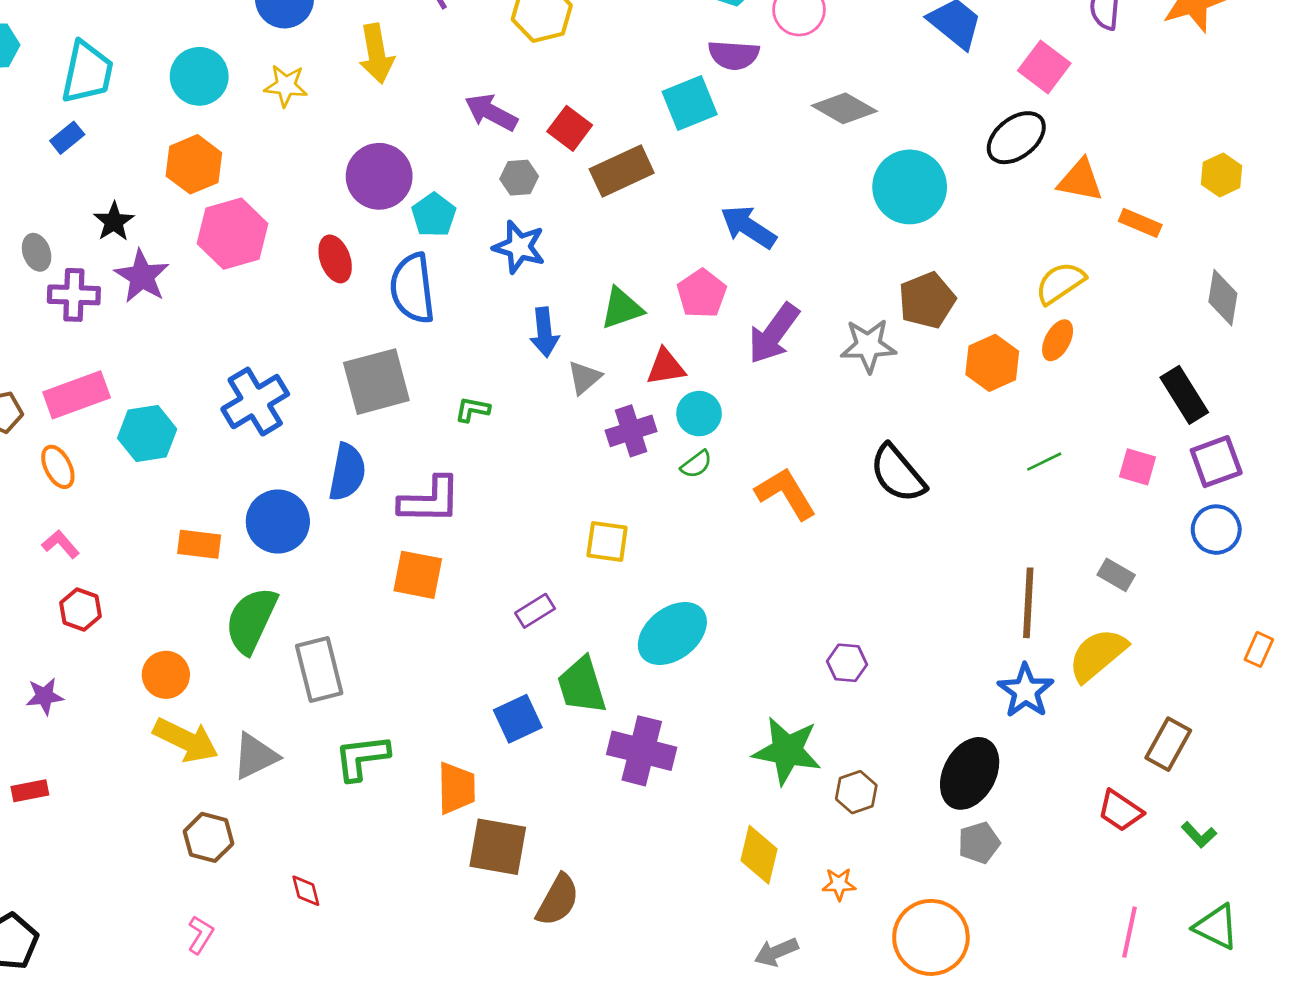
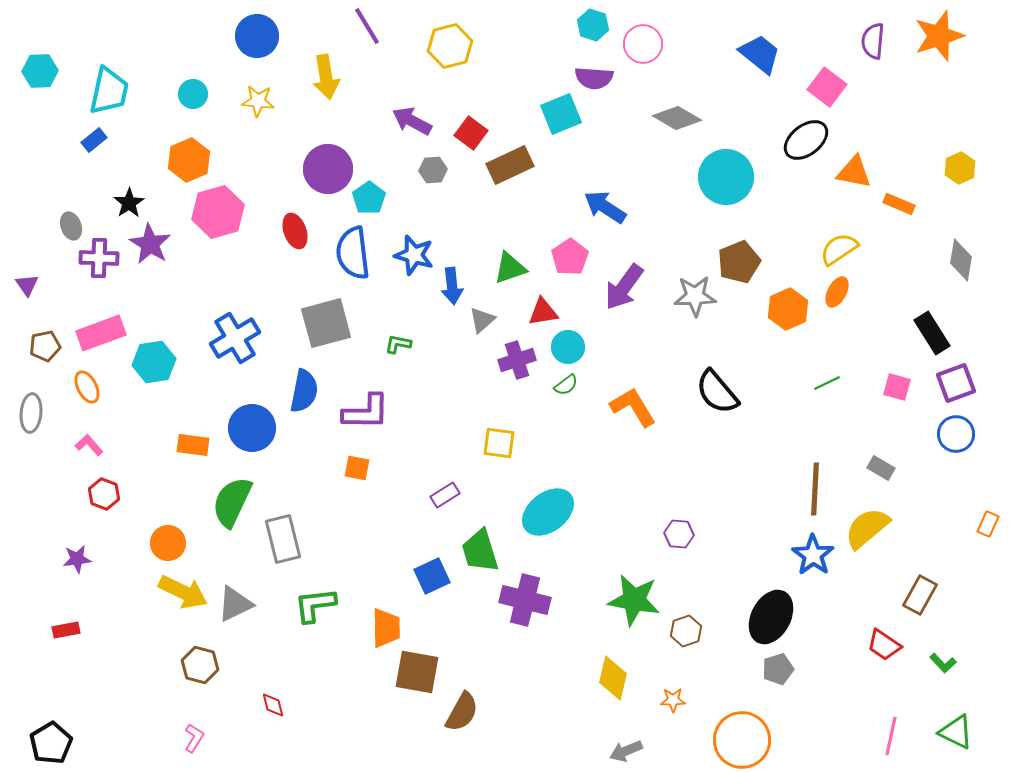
cyan circle: (199, 76) -> (193, 94), size x0.7
blue star: (519, 247) -> (414, 255), moved
orange square: (418, 575) -> (357, 468), size x0.7

